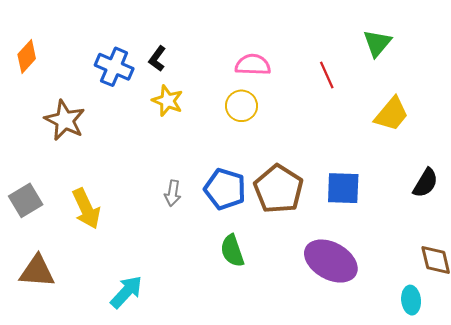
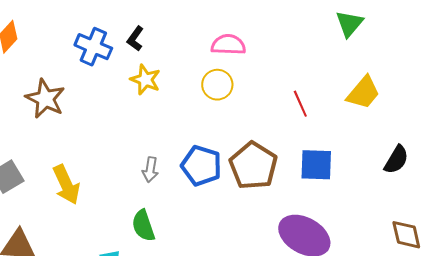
red line: (327, 75) -> (300, 104), moved
green semicircle: (232, 251) -> (143, 226), moved

